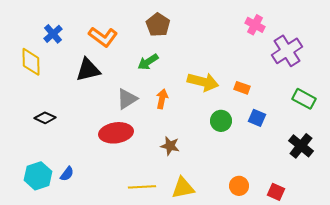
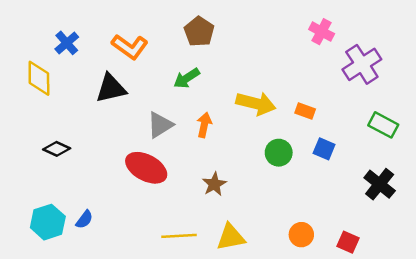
red ellipse: (116, 133) -> (146, 168), turned 36
brown star: (170, 146) -> (214, 184), turned 30

